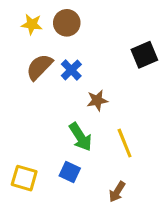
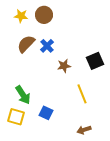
black square: (144, 55) -> (95, 61), moved
green arrow: (80, 137) -> (23, 95), moved
brown arrow: (117, 192) -> (84, 130), moved, turned 40

